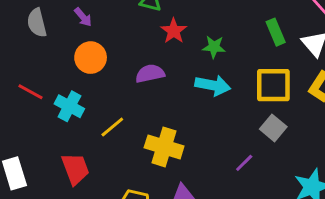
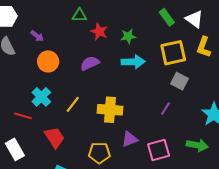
red line: (31, 92) -> (23, 116), moved
cyan cross: (69, 106) -> (41, 97), turned 30

